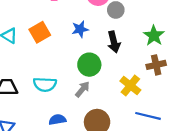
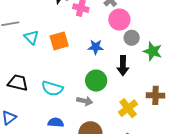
green star: (154, 36) -> (153, 51), moved, turned -30
gray arrow: (82, 89) -> (85, 101), turned 49

